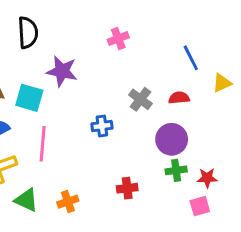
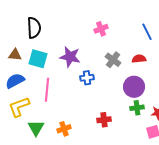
black semicircle: (28, 33) -> (34, 28), moved
pink cross: (118, 39) -> (101, 29), moved
purple star: (62, 71) -> (70, 57), moved
green triangle: (26, 200) -> (36, 128), turned 36

